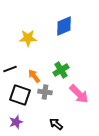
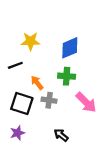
blue diamond: (64, 26) -> (70, 48), moved
black line: (10, 69) -> (15, 65), moved
green cross: (61, 70) -> (67, 76), turned 35

